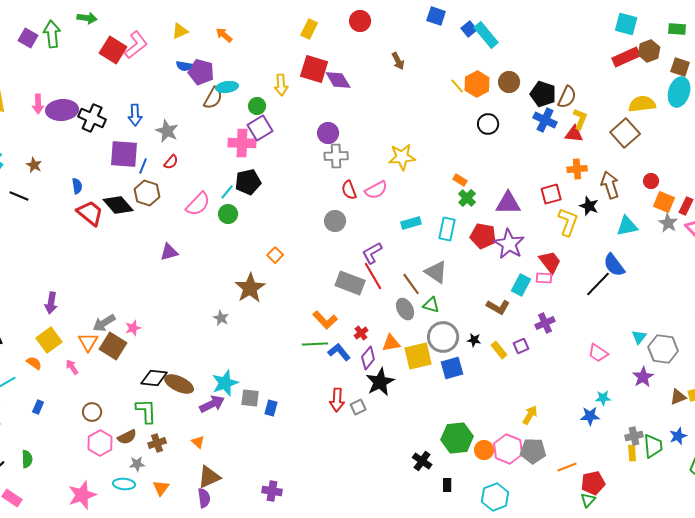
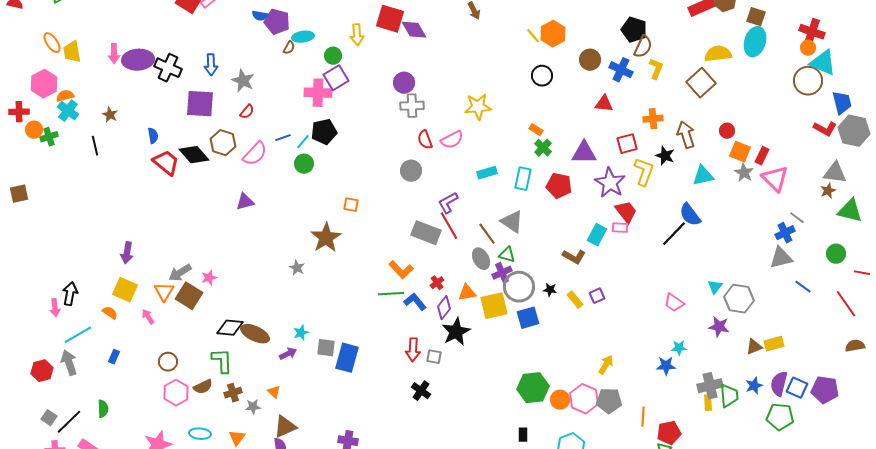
brown circle: (509, 82) -> (590, 60), moved
black pentagon: (543, 94) -> (634, 30), moved
brown semicircle: (213, 98) -> (289, 48), size x0.6
black circle: (488, 124) -> (542, 76), moved
red triangle: (574, 134) -> (604, 104), moved
blue line: (143, 166) -> (283, 138), moved, turned 49
black line: (19, 196) -> (95, 146), turned 54
pink semicircle: (198, 204) -> (255, 154), moved
purple star: (509, 244) -> (610, 183), moved
orange square: (275, 255) -> (351, 205), turned -35
purple cross: (545, 323) -> (502, 273), moved
yellow square: (49, 340) -> (125, 290), turned -30
purple star: (643, 377) -> (719, 327), turned -30
cyan star: (225, 383) -> (301, 333), size x0.6
purple arrow: (212, 404) -> (288, 354), size x0.7
gray square: (358, 407) -> (434, 357), turned 35
blue rectangle: (271, 408) -> (347, 358), size x1.8
gray cross: (634, 436) -> (710, 386), size x1.4
black cross: (422, 461) -> (421, 391), moved
gray star: (137, 464) -> (253, 407), moved
orange line: (567, 467) -> (643, 417), turned -66

